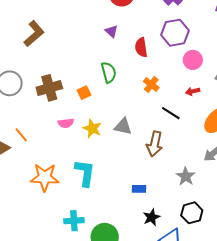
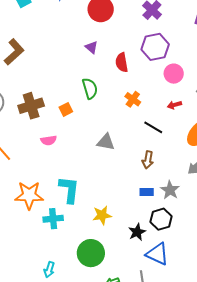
yellow star: (92, 128) -> (102, 215), moved, turned -30
brown arrow: (155, 144) -> (148, 160), moved, size x0.7
blue rectangle: (139, 189) -> (147, 192), moved
black hexagon: (192, 213) -> (161, 219), moved
cyan cross: (74, 221) -> (53, 219), moved

